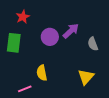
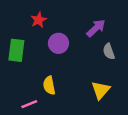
red star: (23, 17) -> (39, 20), moved
purple arrow: (71, 31) -> (96, 28), moved

